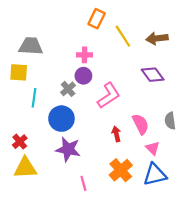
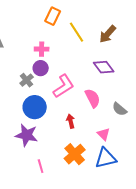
brown arrow: (157, 38) -> (108, 34), turned -42
blue circle: (61, 119) -> (35, 107), moved
gray semicircle: (170, 121) -> (120, 109), turned -42
pink semicircle: (141, 124) -> (93, 98), moved

